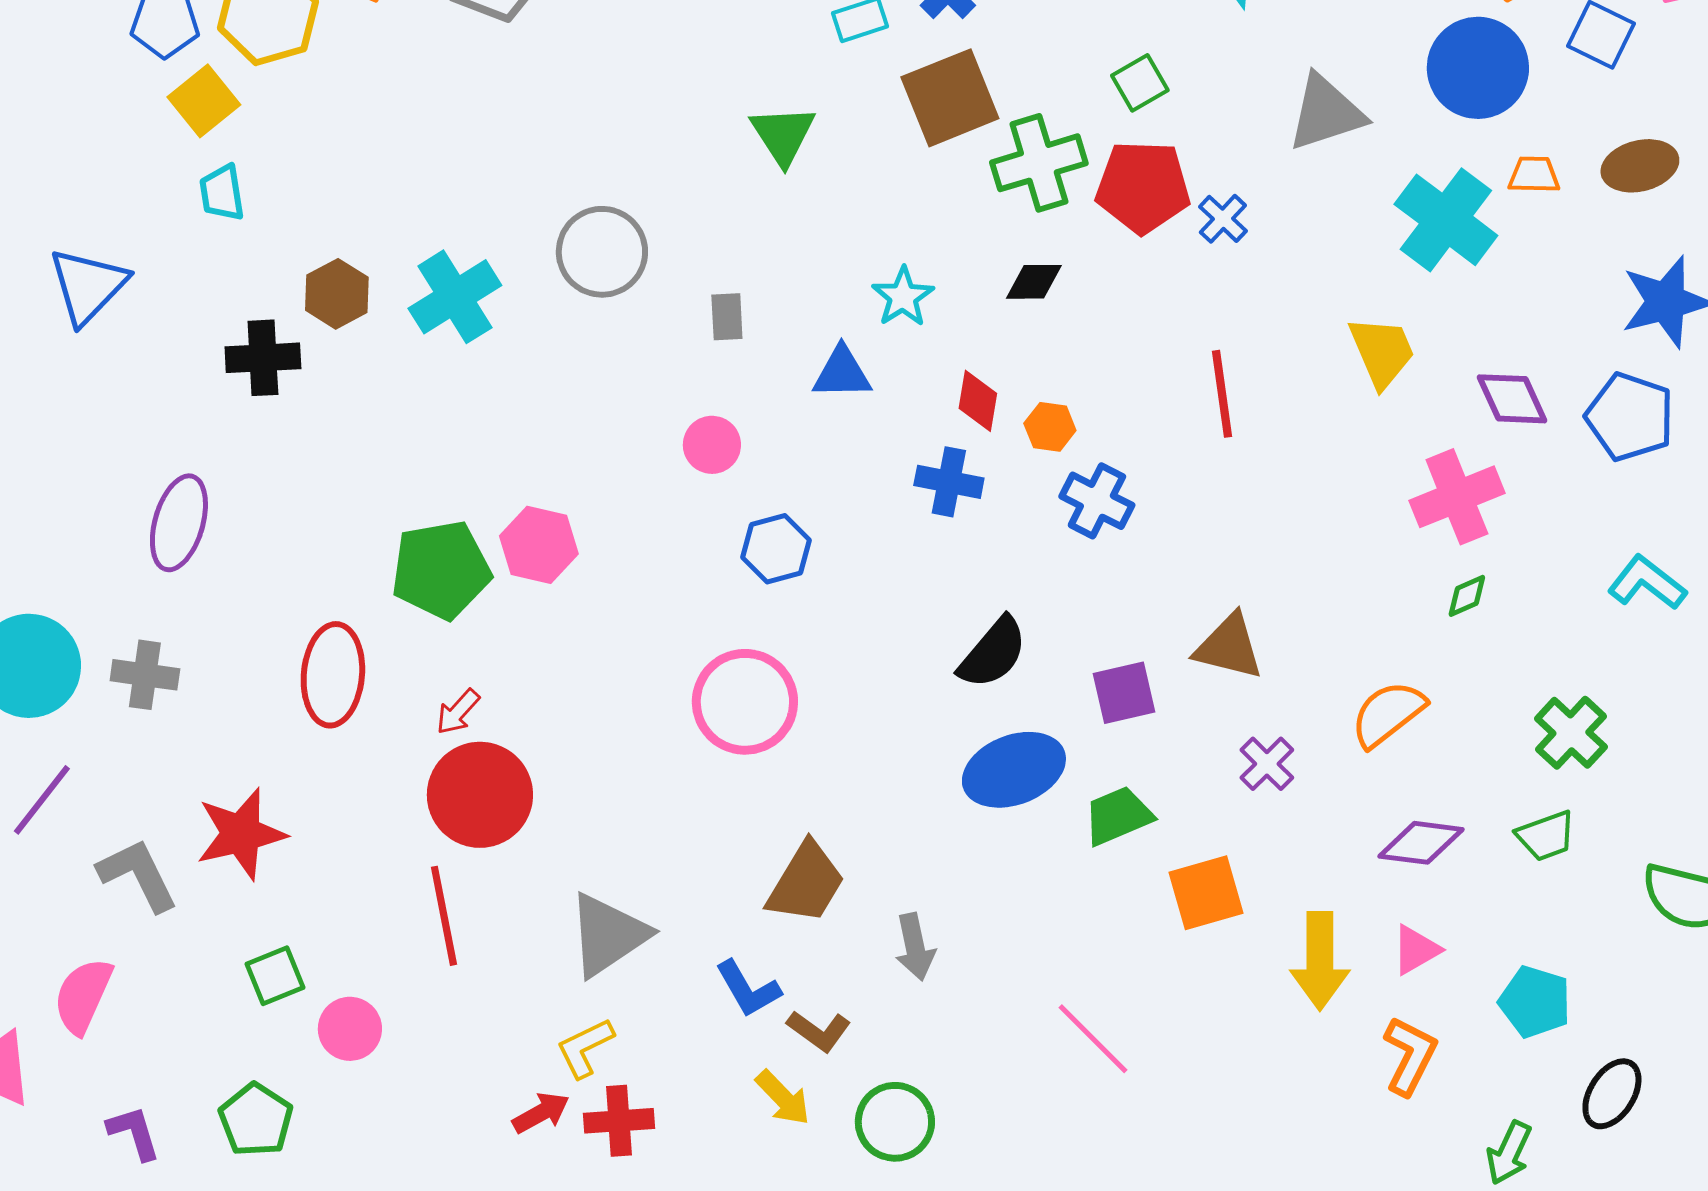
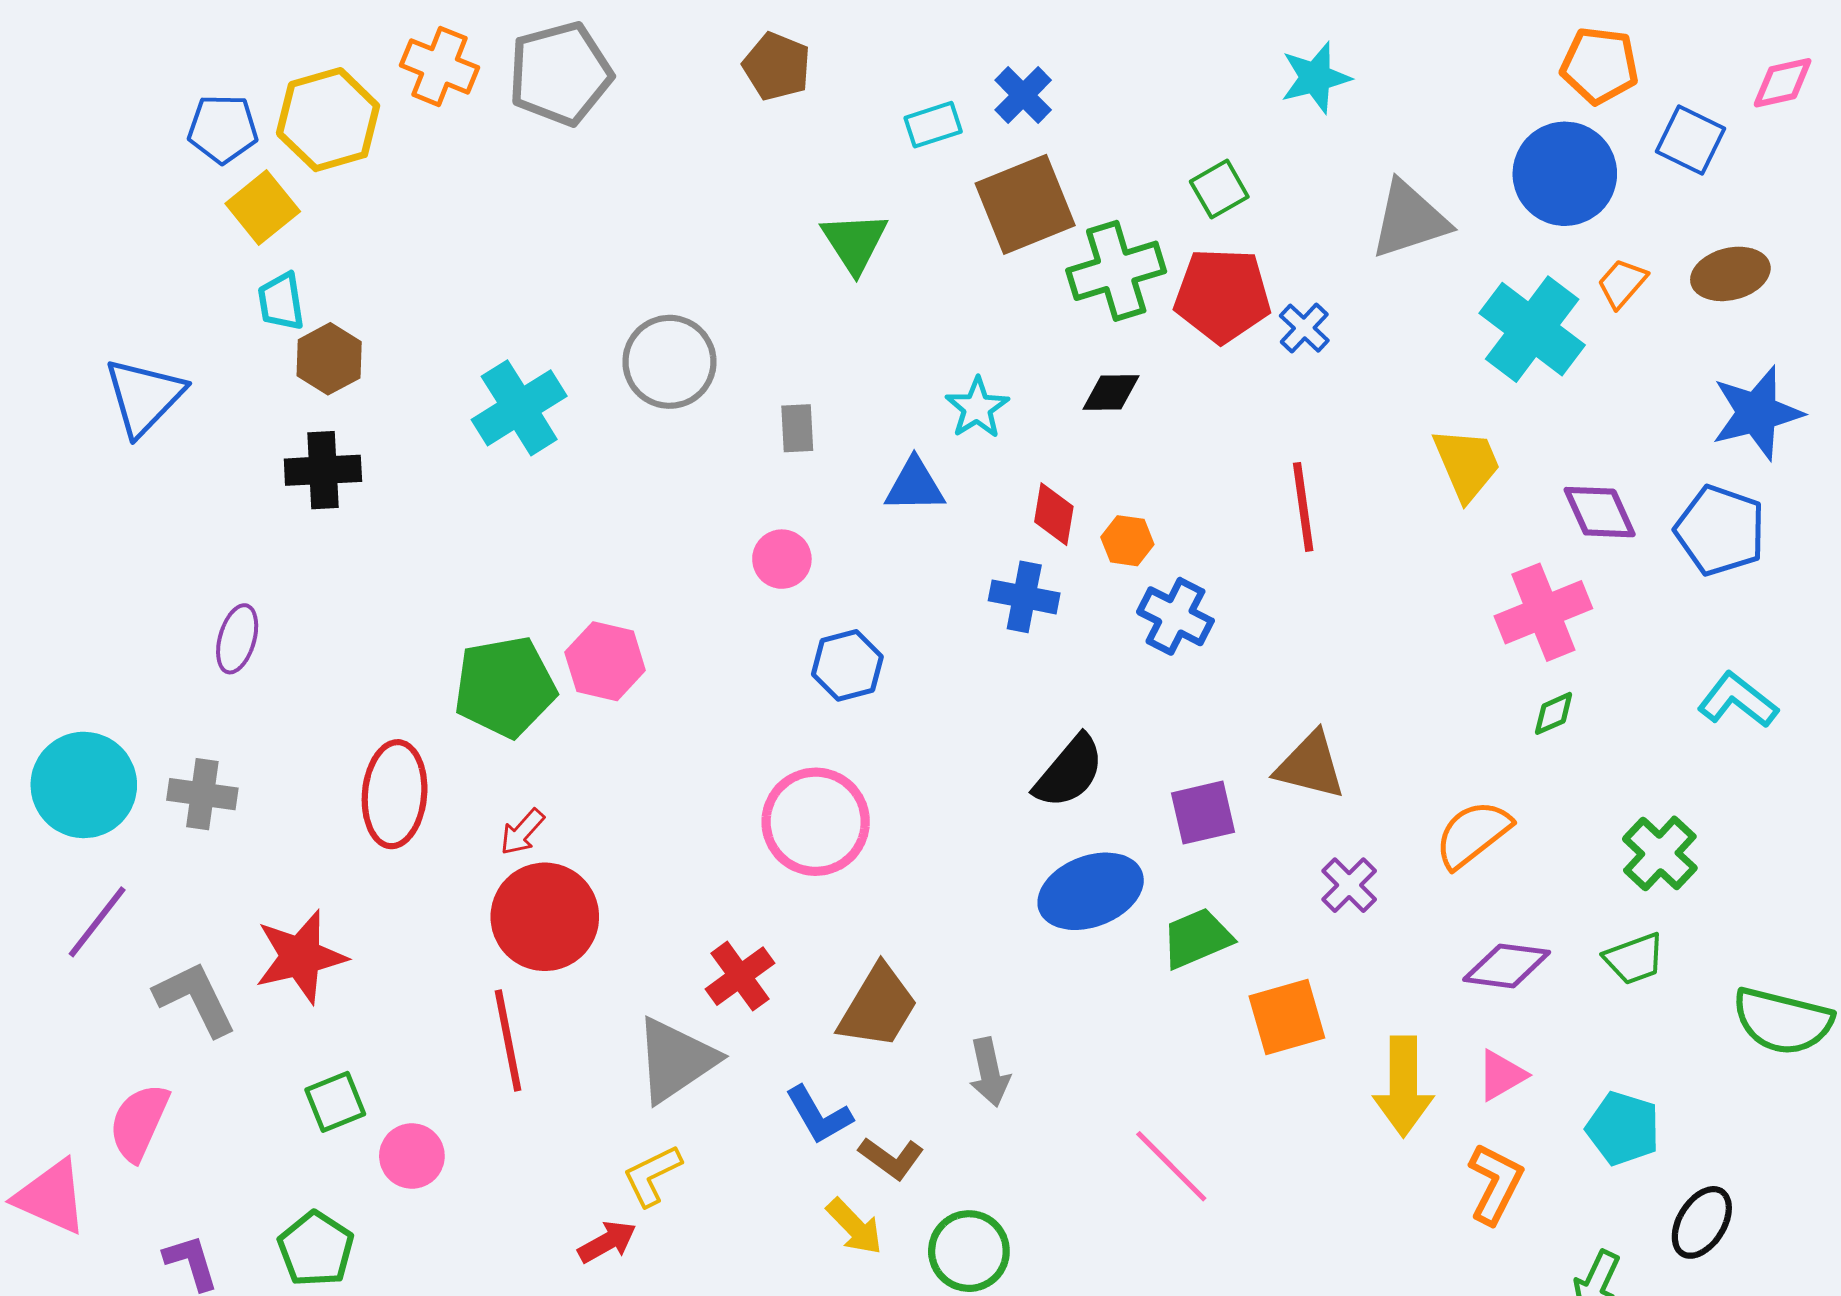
orange trapezoid: (1534, 175) -> (1622, 283), turned -50
brown hexagon: (337, 294) -> (329, 359), moved
purple ellipse: (179, 523) -> (237, 639), size x0.7
red cross: (619, 1121) -> (740, 976), moved, turned -32

